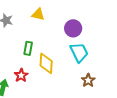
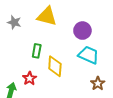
yellow triangle: (38, 14) -> (47, 16), size x1.5
cyan trapezoid: (79, 52) -> (89, 55), turned -40

